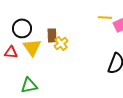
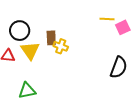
yellow cross: (61, 43) -> (61, 46), turned -32

